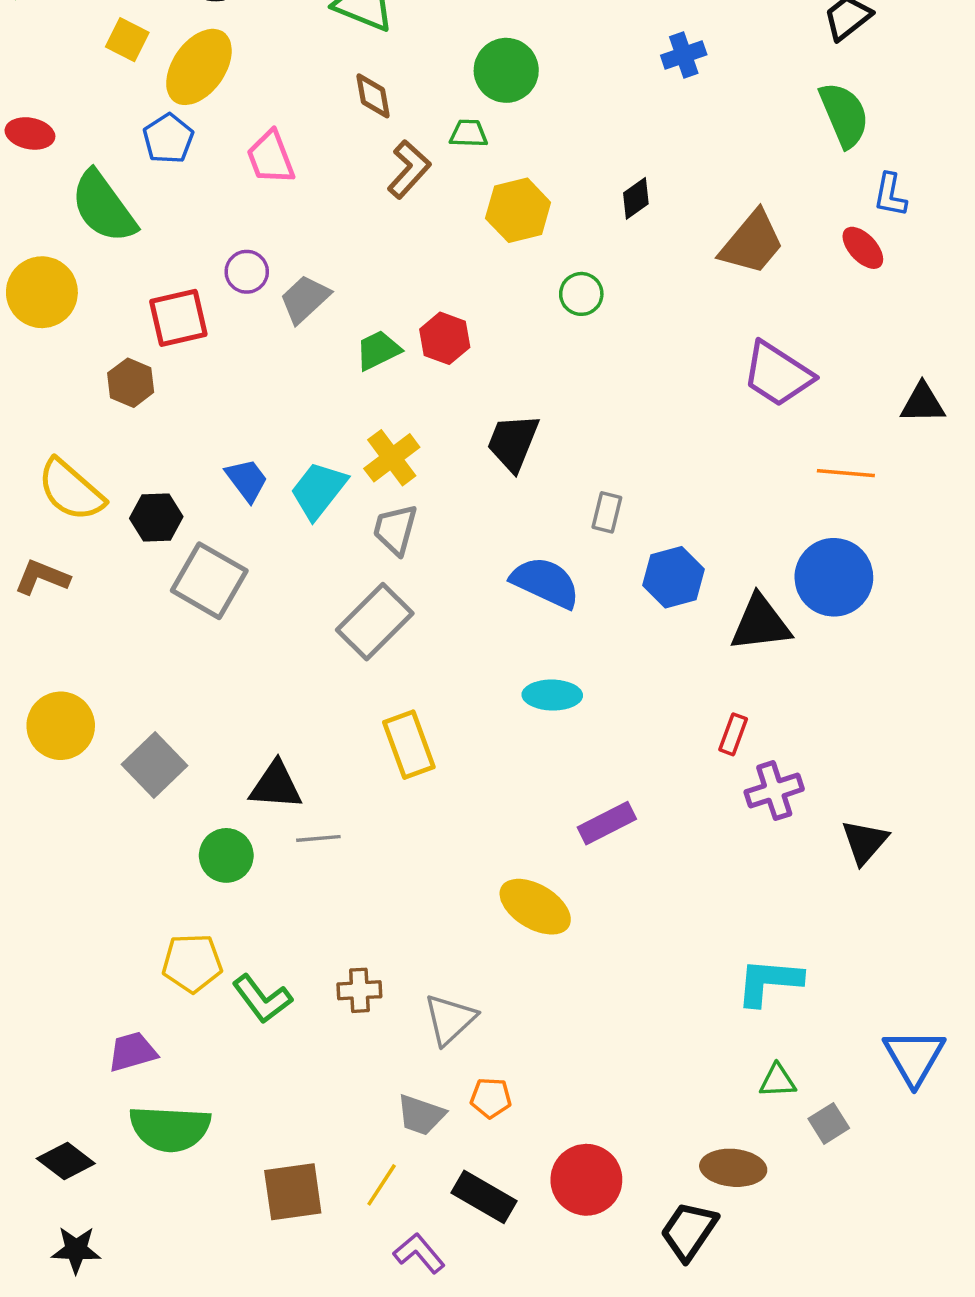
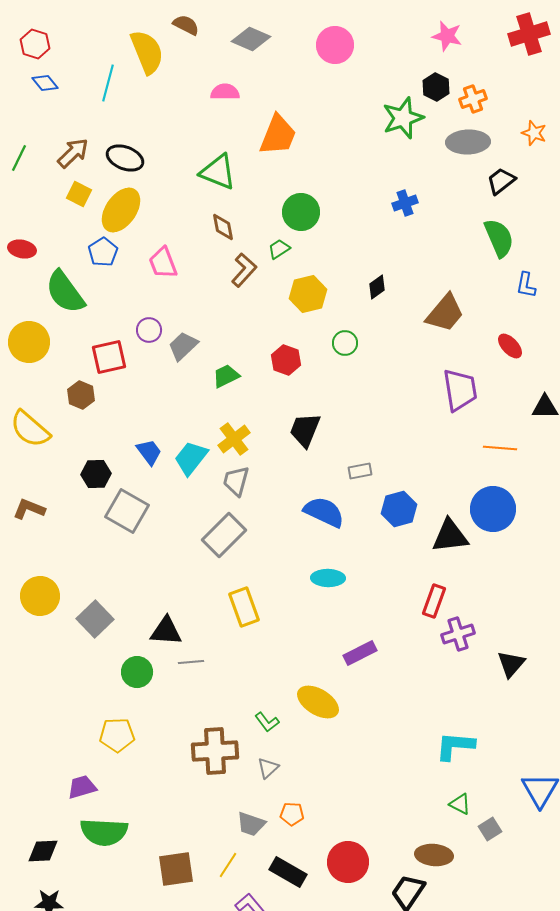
green trapezoid: (469, 133) -> (279, 249), turned -35
red ellipse: (863, 248) -> (510, 346), moved
red hexagon: (445, 338) -> (286, 360), moved
purple trapezoid: (778, 374) -> (460, 390), turned -132
yellow semicircle: (71, 490) -> (30, 429), moved
gray rectangle: (607, 512) -> (360, 471), turned 65
red rectangle: (733, 734) -> (434, 601), size x1.4
brown cross: (359, 990) -> (215, 751), size x1.8
green L-shape: (262, 999) -> (267, 722), moved, size x0.7
gray triangle: (450, 1019) -> (268, 768), size x0.7
green triangle: (778, 1081) -> (460, 804), turned 30
black diamond: (66, 1161) -> (43, 851), turned -40

